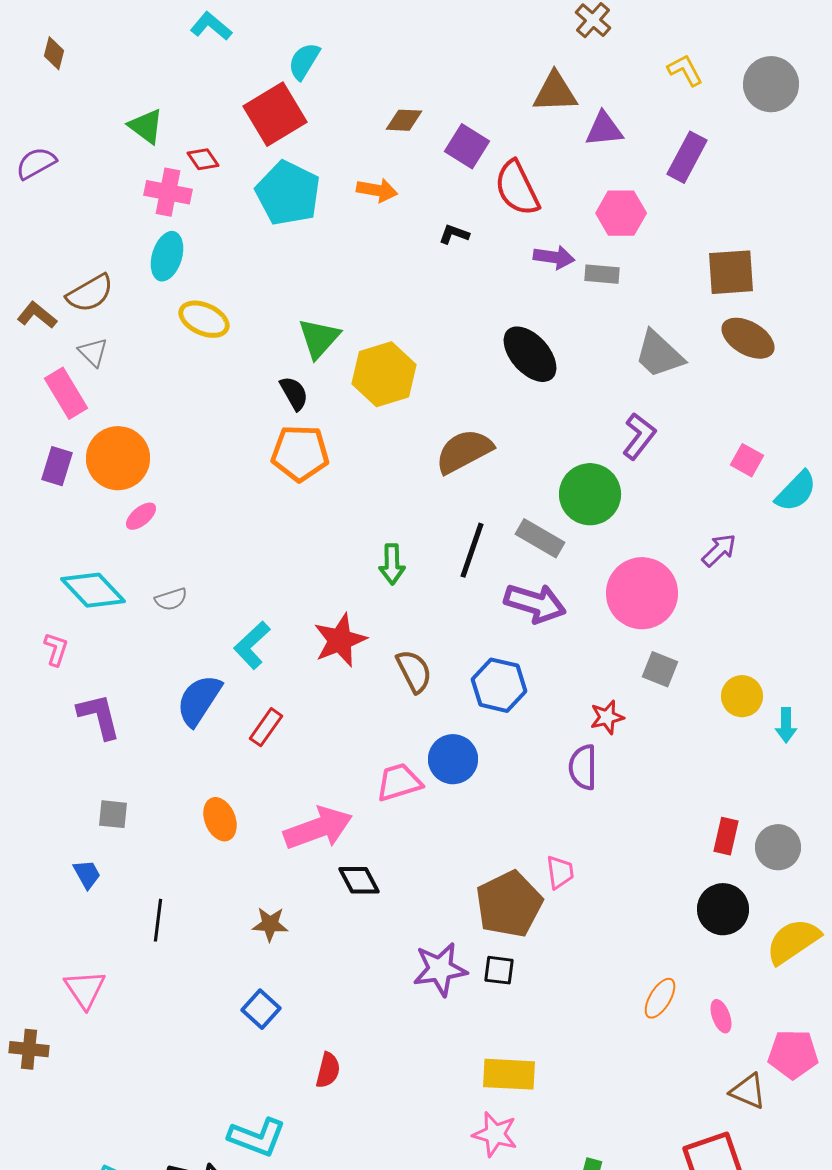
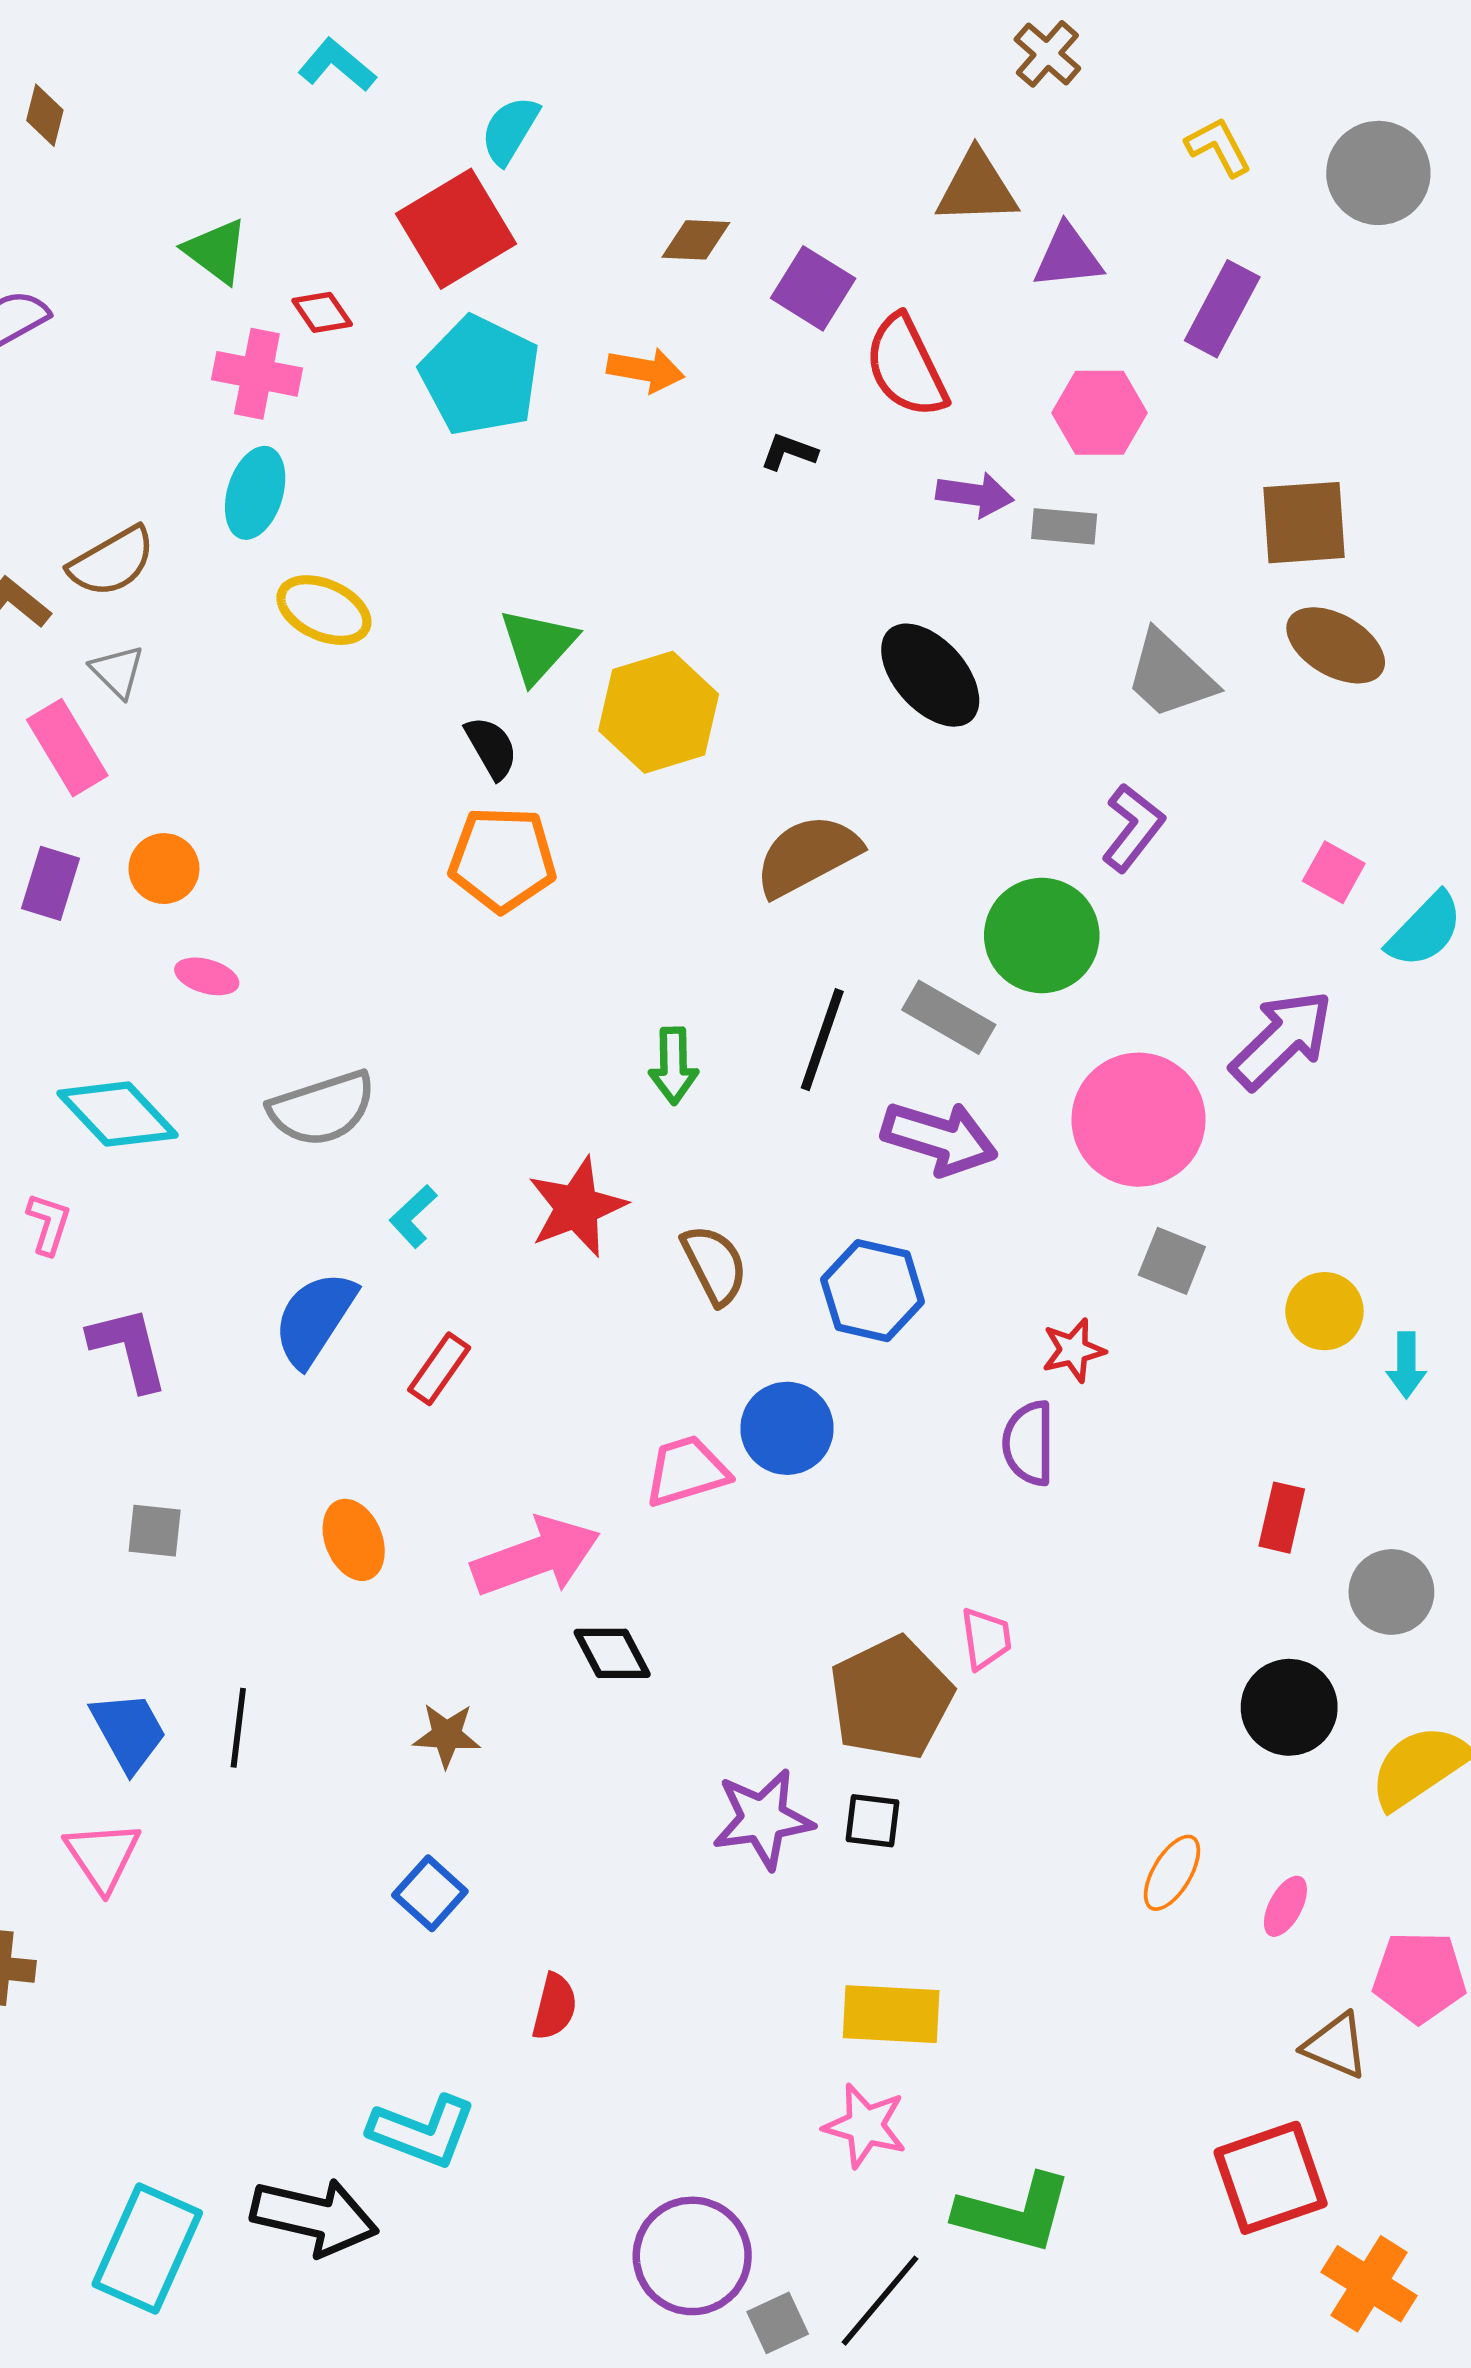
orange circle: (118, 458) -> (164, 869), size x0.6
pink ellipse: (141, 516) -> (207, 976), turned 56
purple arrow: (719, 550) -> (1282, 1040), size x1.6
gray semicircle: (171, 599) -> (322, 1108), moved, size x1.8
cyan L-shape: (252, 645) -> (413, 1216), size x0.7
red rectangle: (726, 836) -> (1282, 1518), moved
blue trapezoid: (87, 874) -> (129, 1731), moved, size x1.5
pink ellipse: (721, 1016) -> (1285, 1906), turned 48

